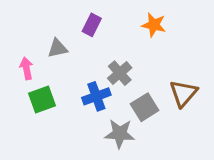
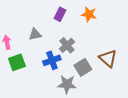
purple rectangle: (92, 25) -> (60, 14), moved
gray triangle: (57, 48) -> (35, 34), moved
brown triangle: (183, 93) -> (108, 58), turned -30

